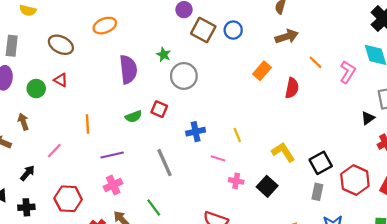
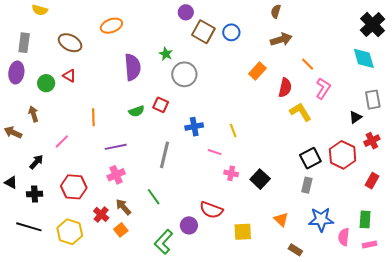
pink L-shape: (348, 72) -> (323, 88), moved
yellow L-shape: (283, 152) -> (301, 112), moved
gray line: (164, 163) -> (165, 155), turned 36
red hexagon: (355, 180) -> (343, 155), moved

